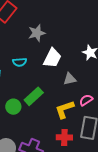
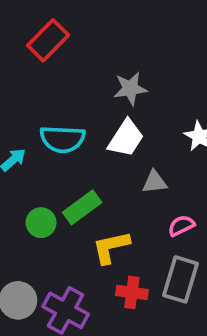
gray star: (37, 33) -> (130, 89), moved
cyan semicircle: (20, 62) -> (62, 139), size x1.6
yellow L-shape: (65, 109) -> (111, 247), moved

